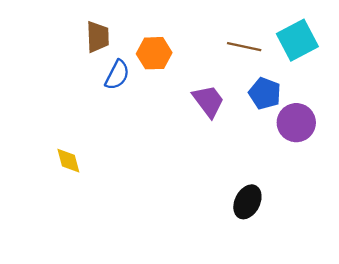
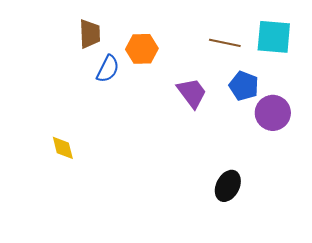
cyan square: (297, 40) -> (274, 37), turned 33

